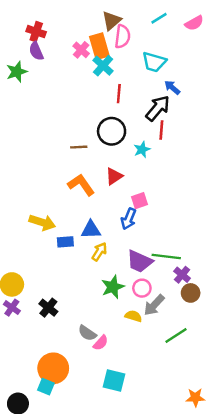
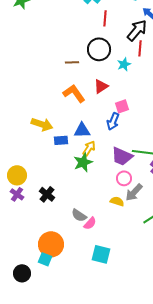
green star: (113, 287) -> (83, 162), moved

